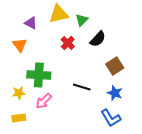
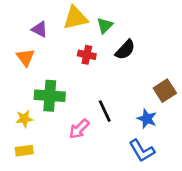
red cross: (68, 43) -> (87, 55), turned -32
brown square: (115, 66) -> (165, 91), moved
black line: (82, 87) -> (105, 111), turned 48
pink arrow: (44, 101) -> (79, 129), moved

